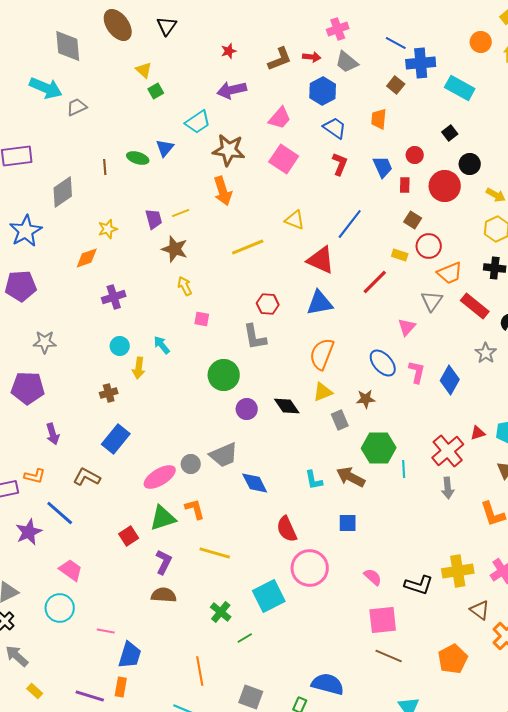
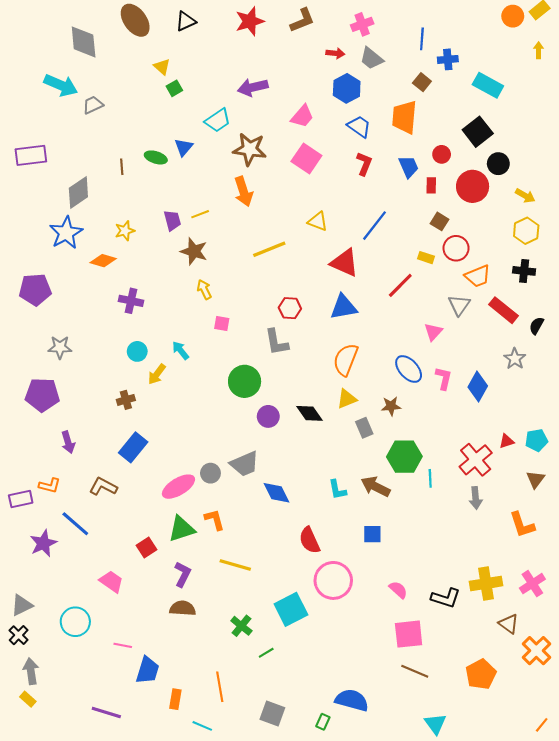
black triangle: (167, 26) -> (186, 21), turned 30
orange circle: (481, 42) -> (513, 16), moved
blue line: (396, 43) -> (422, 39), turned 65
red star: (229, 51) -> (250, 21), moved, size x1.8
brown L-shape: (280, 59) -> (302, 20), moved
blue cross: (421, 63) -> (448, 59), size x0.7
orange trapezoid: (379, 119) -> (404, 117), size x1.6
black square: (450, 133) -> (478, 132), size x1.8
blue star: (26, 231) -> (66, 233), moved
orange diamond: (87, 258) -> (103, 261), turned 35
purple cross: (114, 297) -> (131, 301), turned 30
yellow arrow: (139, 368) -> (157, 374), turned 30
pink trapezoid: (71, 570) -> (111, 581), moved
gray arrow: (17, 656) -> (31, 671), turned 40
orange rectangle: (121, 687) -> (175, 699), moved
yellow rectangle: (35, 691) -> (28, 699), moved

